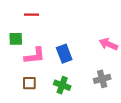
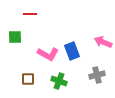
blue rectangle: (64, 54) -> (72, 51), moved
pink L-shape: (35, 56) -> (48, 54), moved, turned 35

